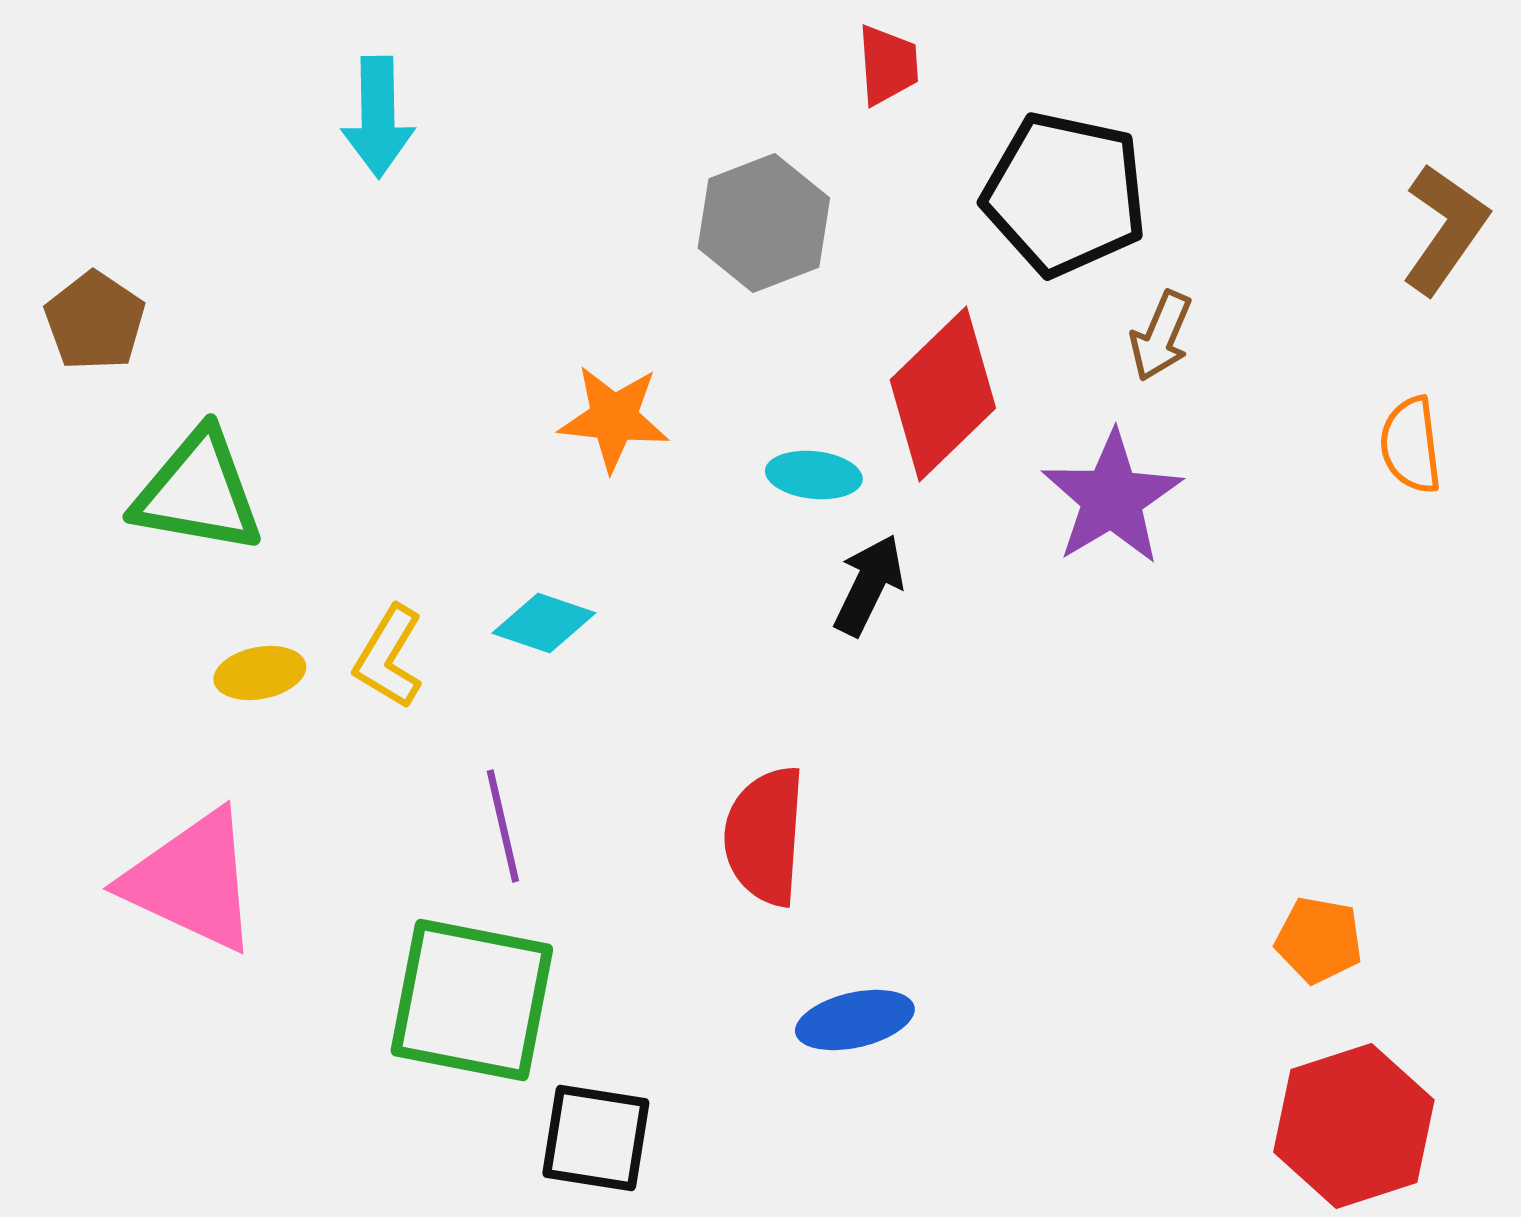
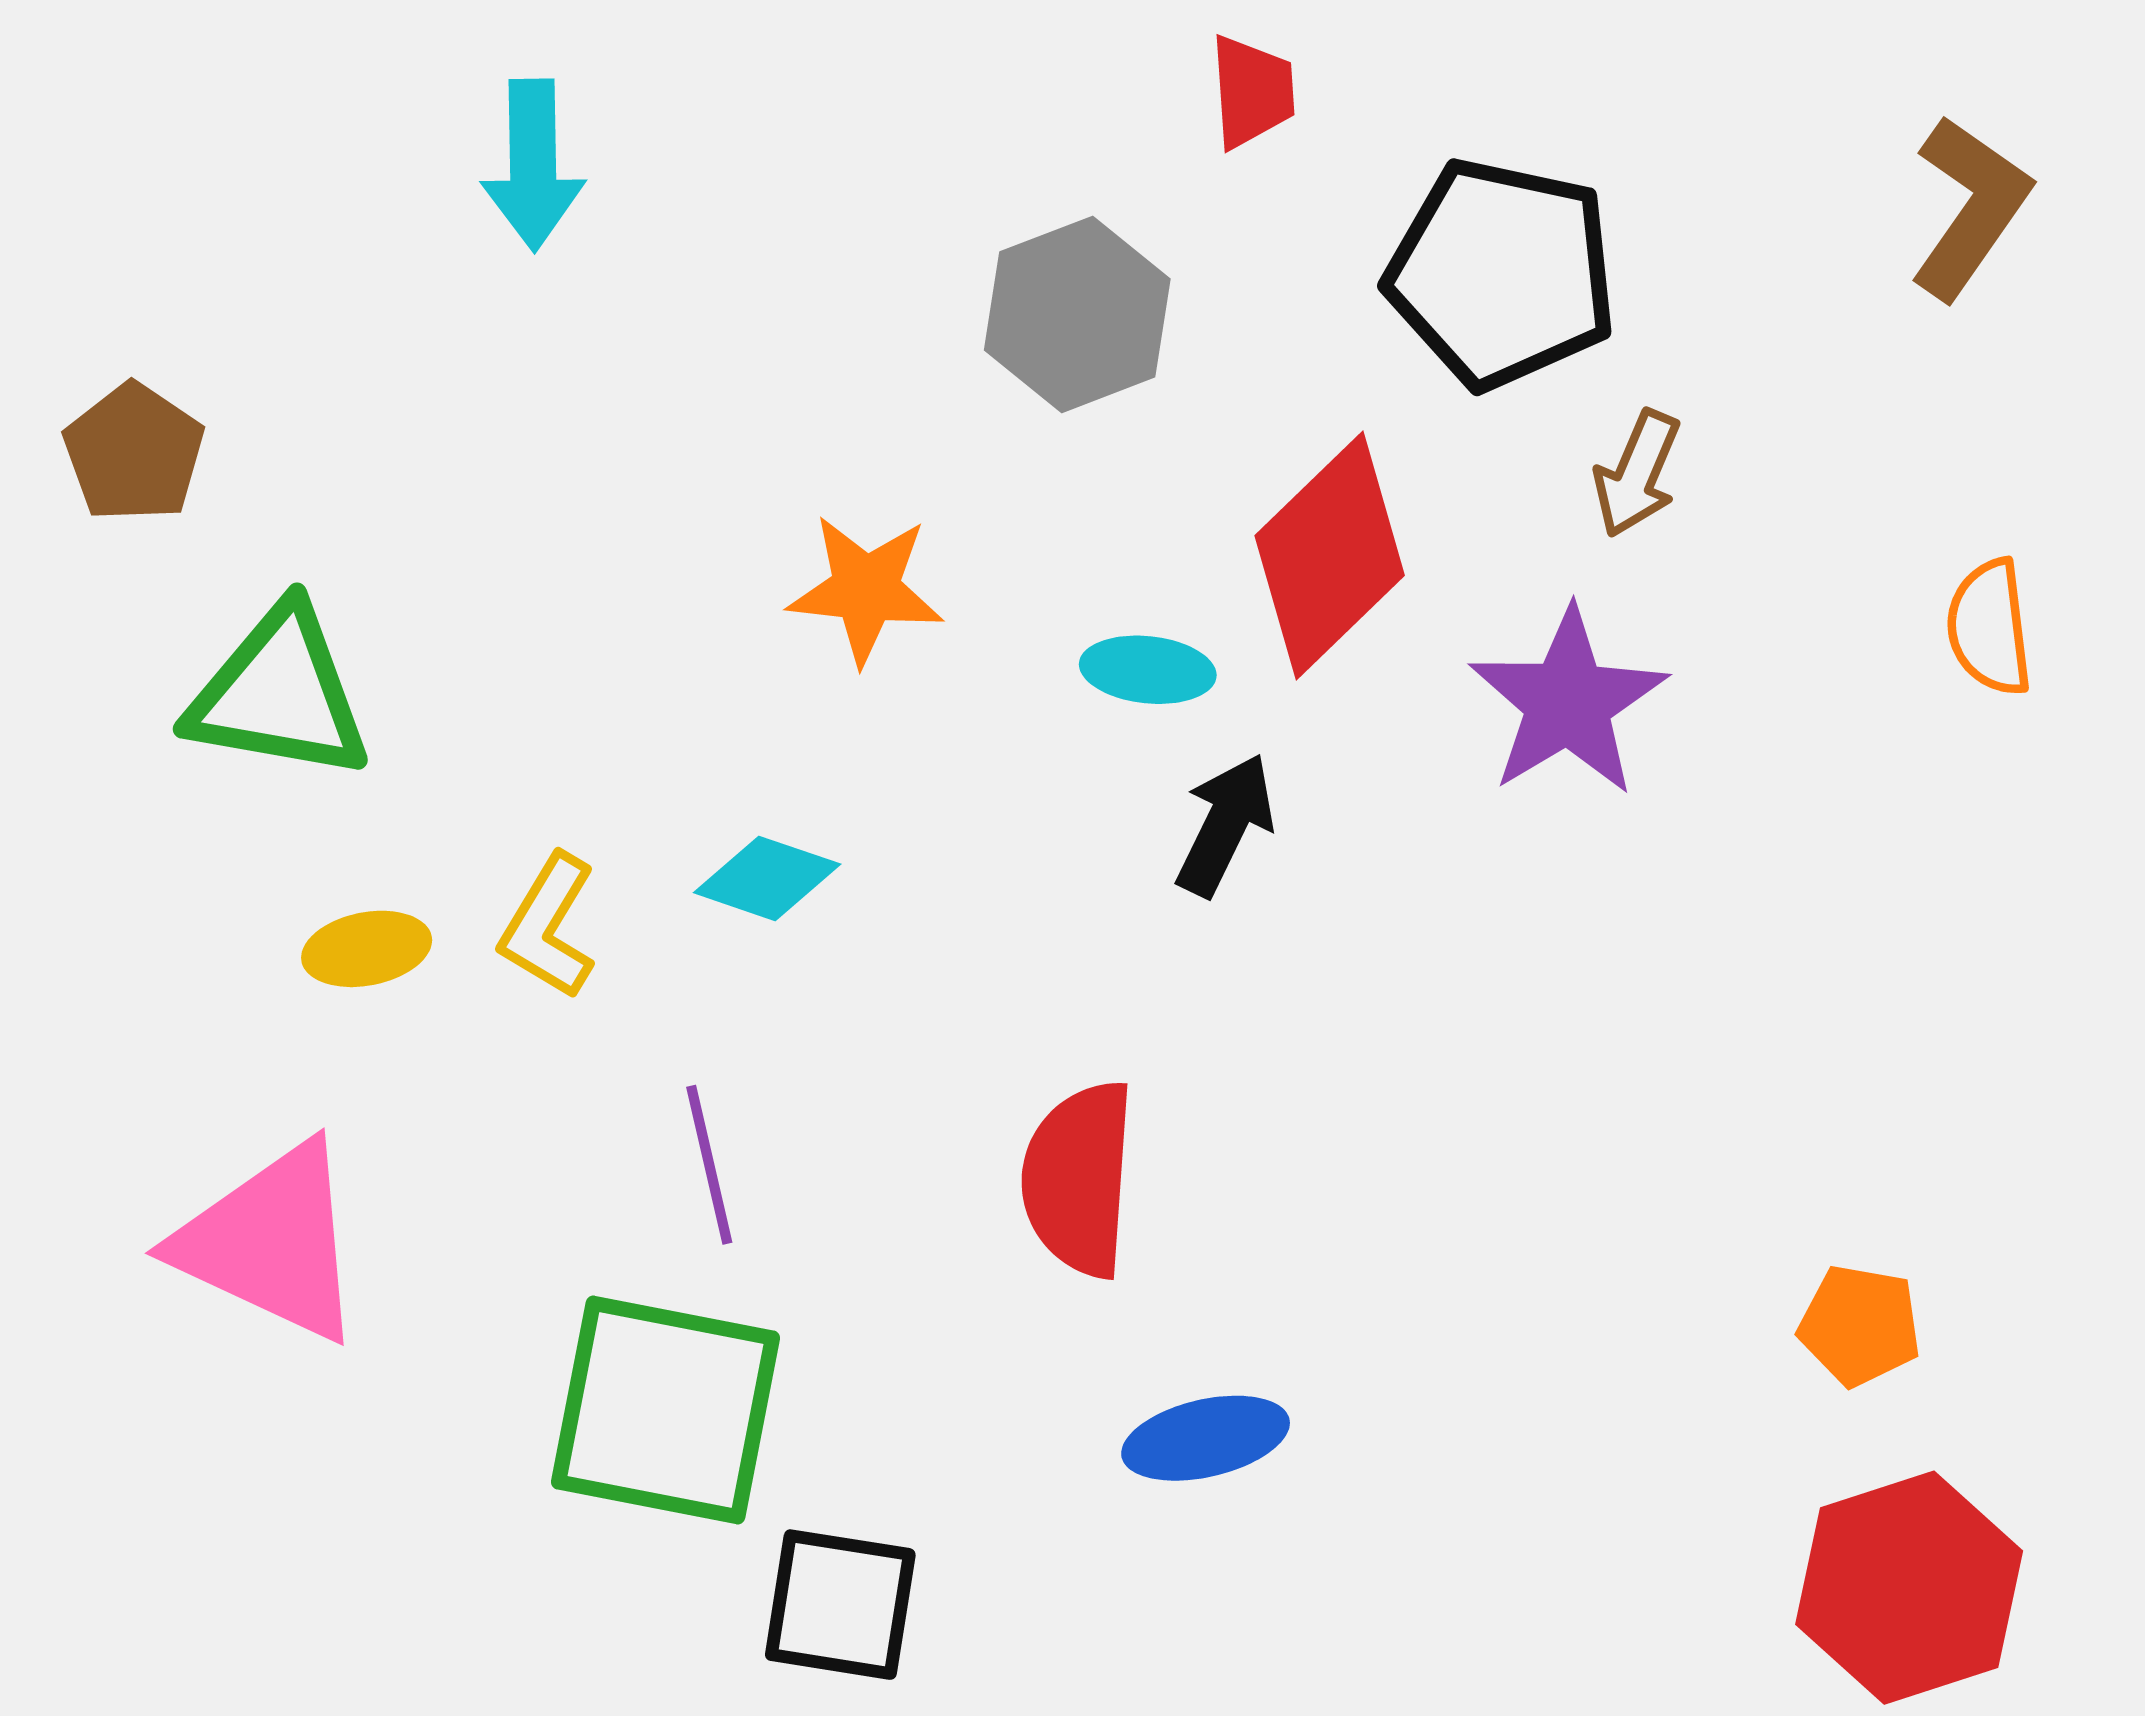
brown L-shape: (1445, 229) -> (1970, 207), moved

